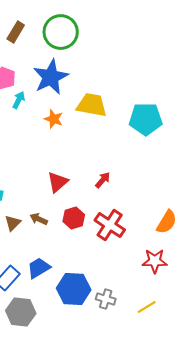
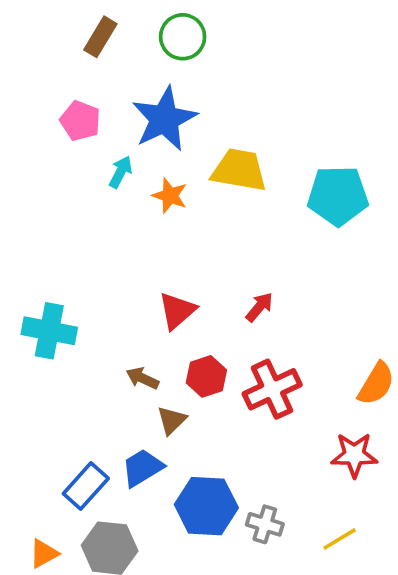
green circle: (61, 32) -> (183, 37), size x0.7
cyan arrow: (19, 100) -> (121, 172), moved
brown triangle: (13, 223) -> (172, 420), moved
red cross: (110, 225) -> (272, 389), turned 32

